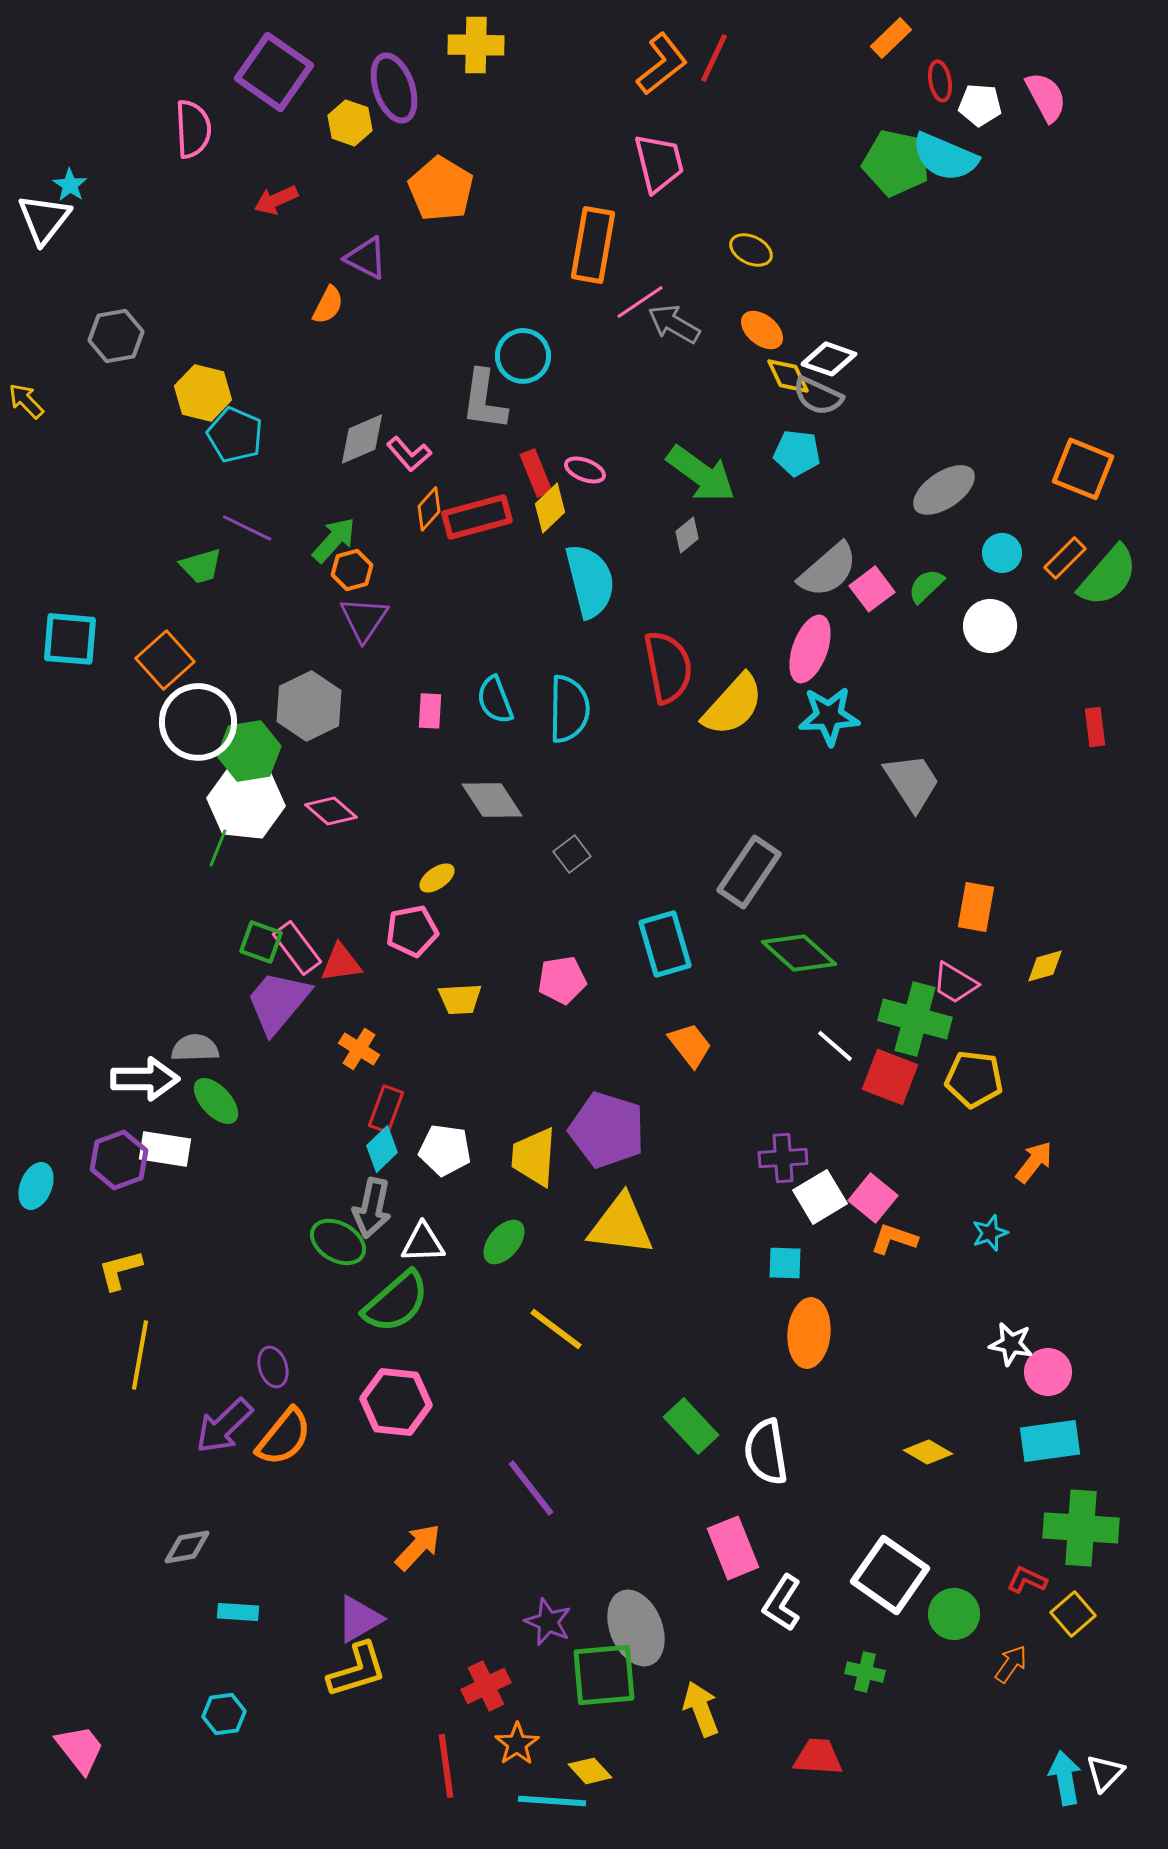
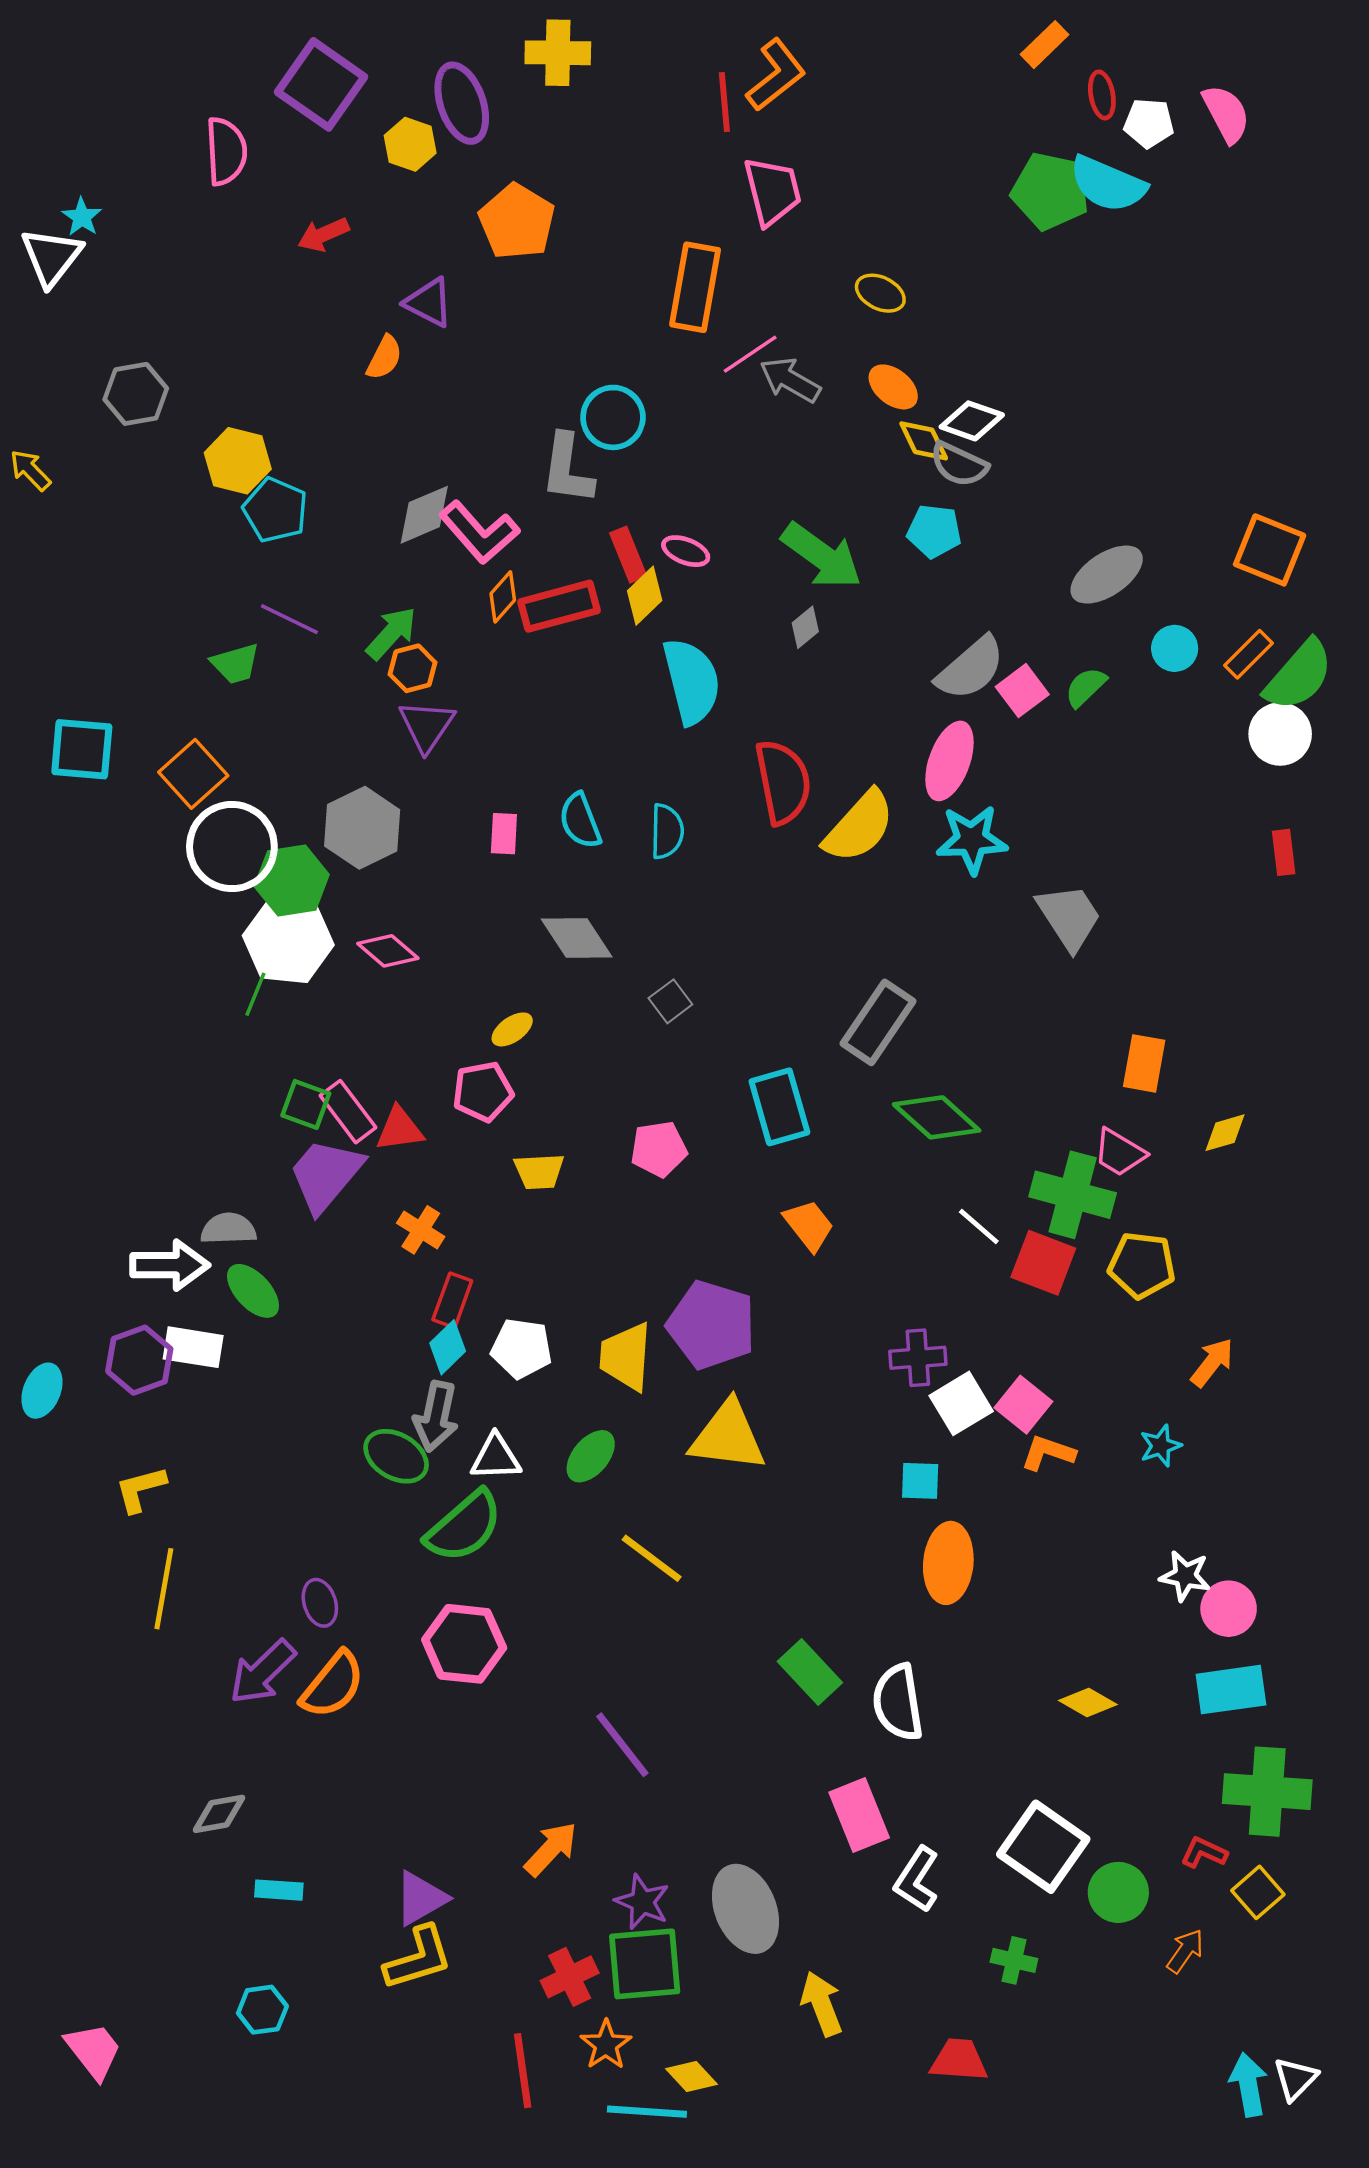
red line: (714, 58) -> (724, 102), moved, turned -30
pink L-shape: (409, 454) -> (479, 532), size x1.5
white circle: (990, 626) -> (1280, 734), moved
cyan semicircle: (569, 709) -> (667, 831), size x0.7
orange arrow: (418, 1547) -> (551, 1849), moved
green square: (604, 1675) -> (645, 1964), moved

